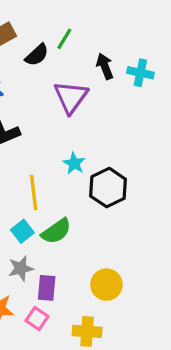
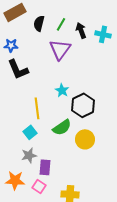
green line: (64, 39) -> (61, 24), moved
black semicircle: (37, 55) -> (39, 23), turned 147
green semicircle: (56, 231) -> (62, 127), moved
yellow circle: (106, 285) -> (85, 139), moved

